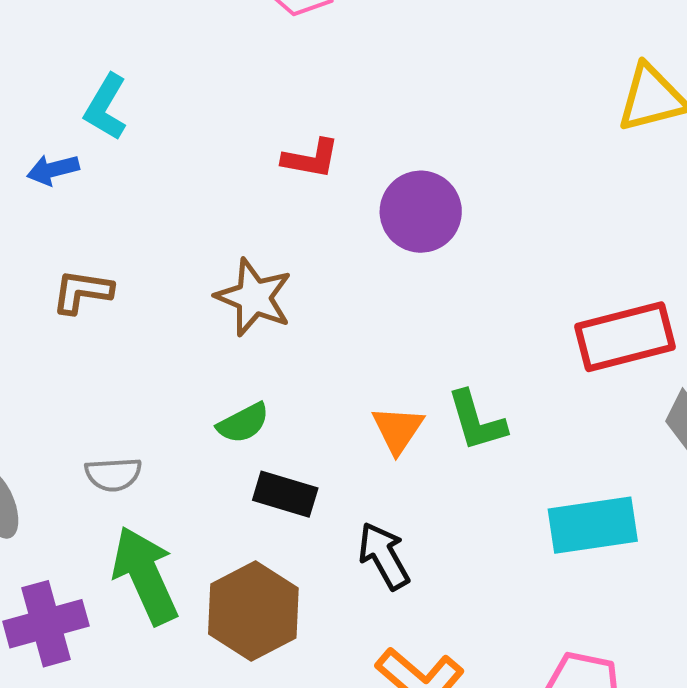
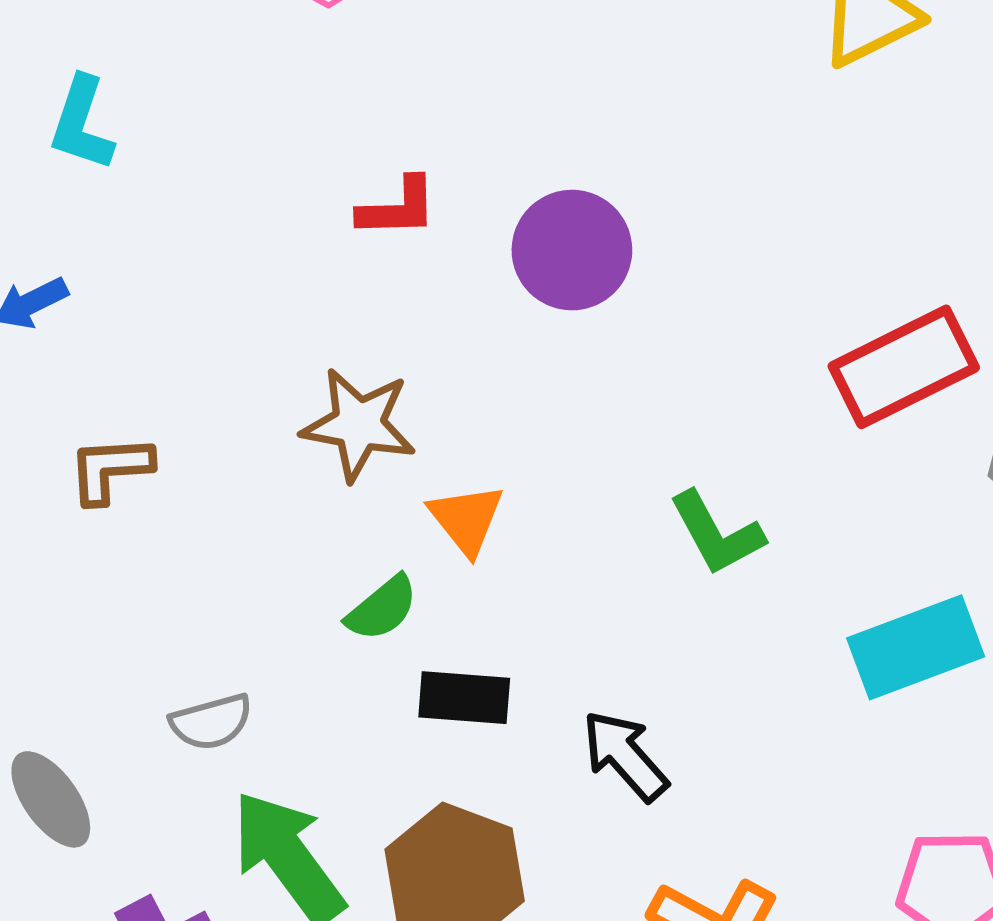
cyan L-shape: (106, 107) -> (82, 124), moved
orange triangle: (398, 430) -> (466, 519), moved

